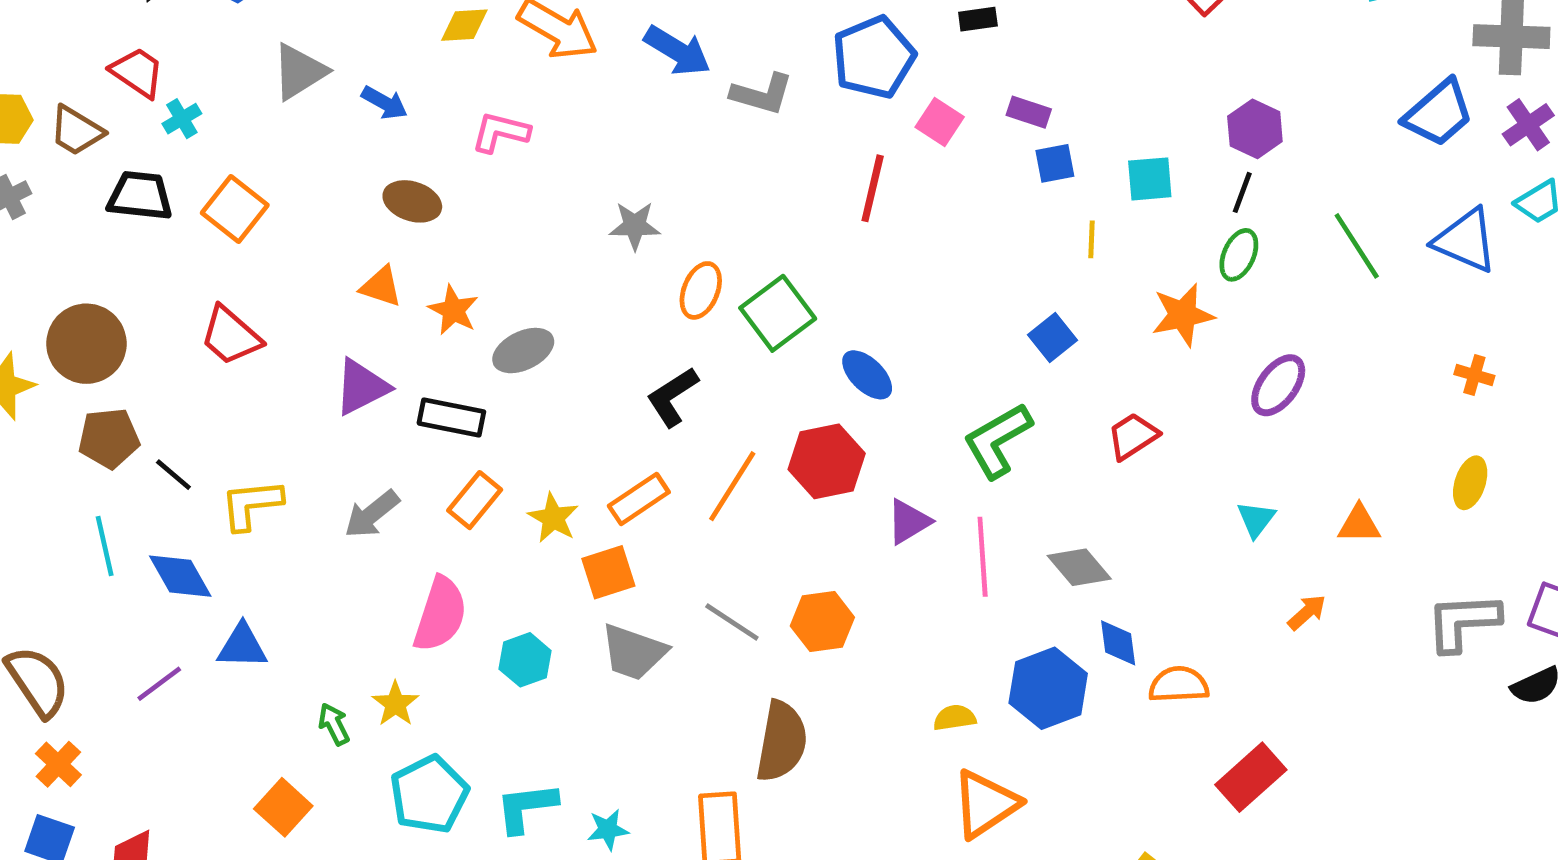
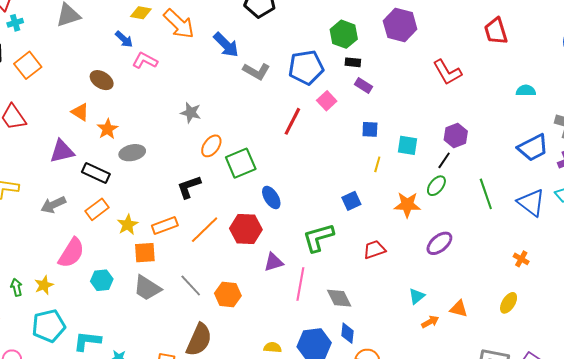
blue arrow: (384, 103) -> (124, 39), moved
purple rectangle: (1029, 112) -> (363, 86), moved
orange arrow: (1307, 612) -> (430, 322), moved

